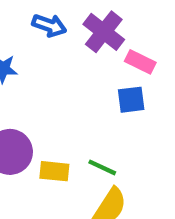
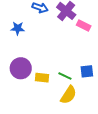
blue square: (131, 100) -> (87, 71), moved

